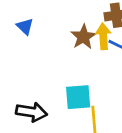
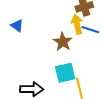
brown star: (83, 37) -> (63, 42), moved

